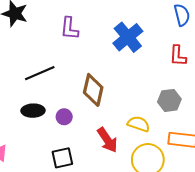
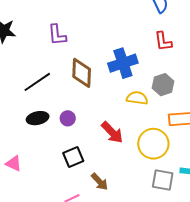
blue cross: (128, 37) -> (123, 63), moved, turned 32
brown diamond: (93, 90) -> (82, 73), moved
yellow semicircle: (139, 124) -> (137, 98), moved

